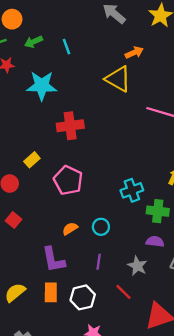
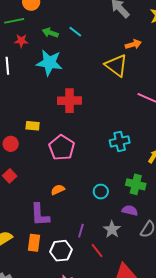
green arrow: (34, 42) -> (50, 33), moved, turned 35
cyan line: (67, 47) -> (75, 32), turned -40
yellow rectangle: (32, 160) -> (33, 126), turned 40
cyan cross: (132, 190) -> (120, 141), moved
cyan circle: (101, 227) -> (101, 192), moved
purple line: (99, 262) -> (81, 231), moved

